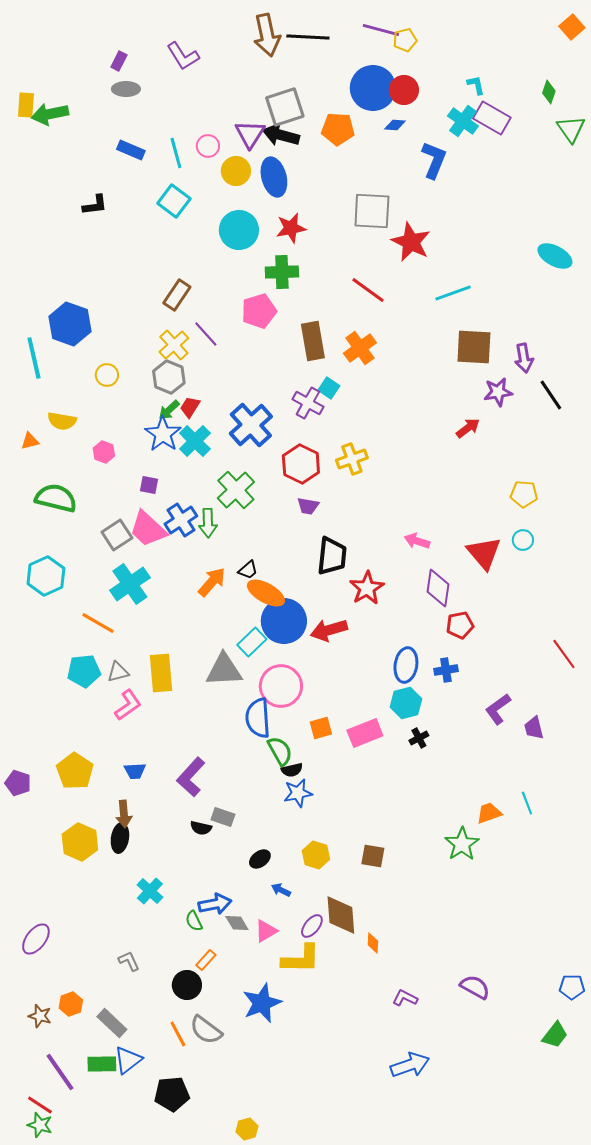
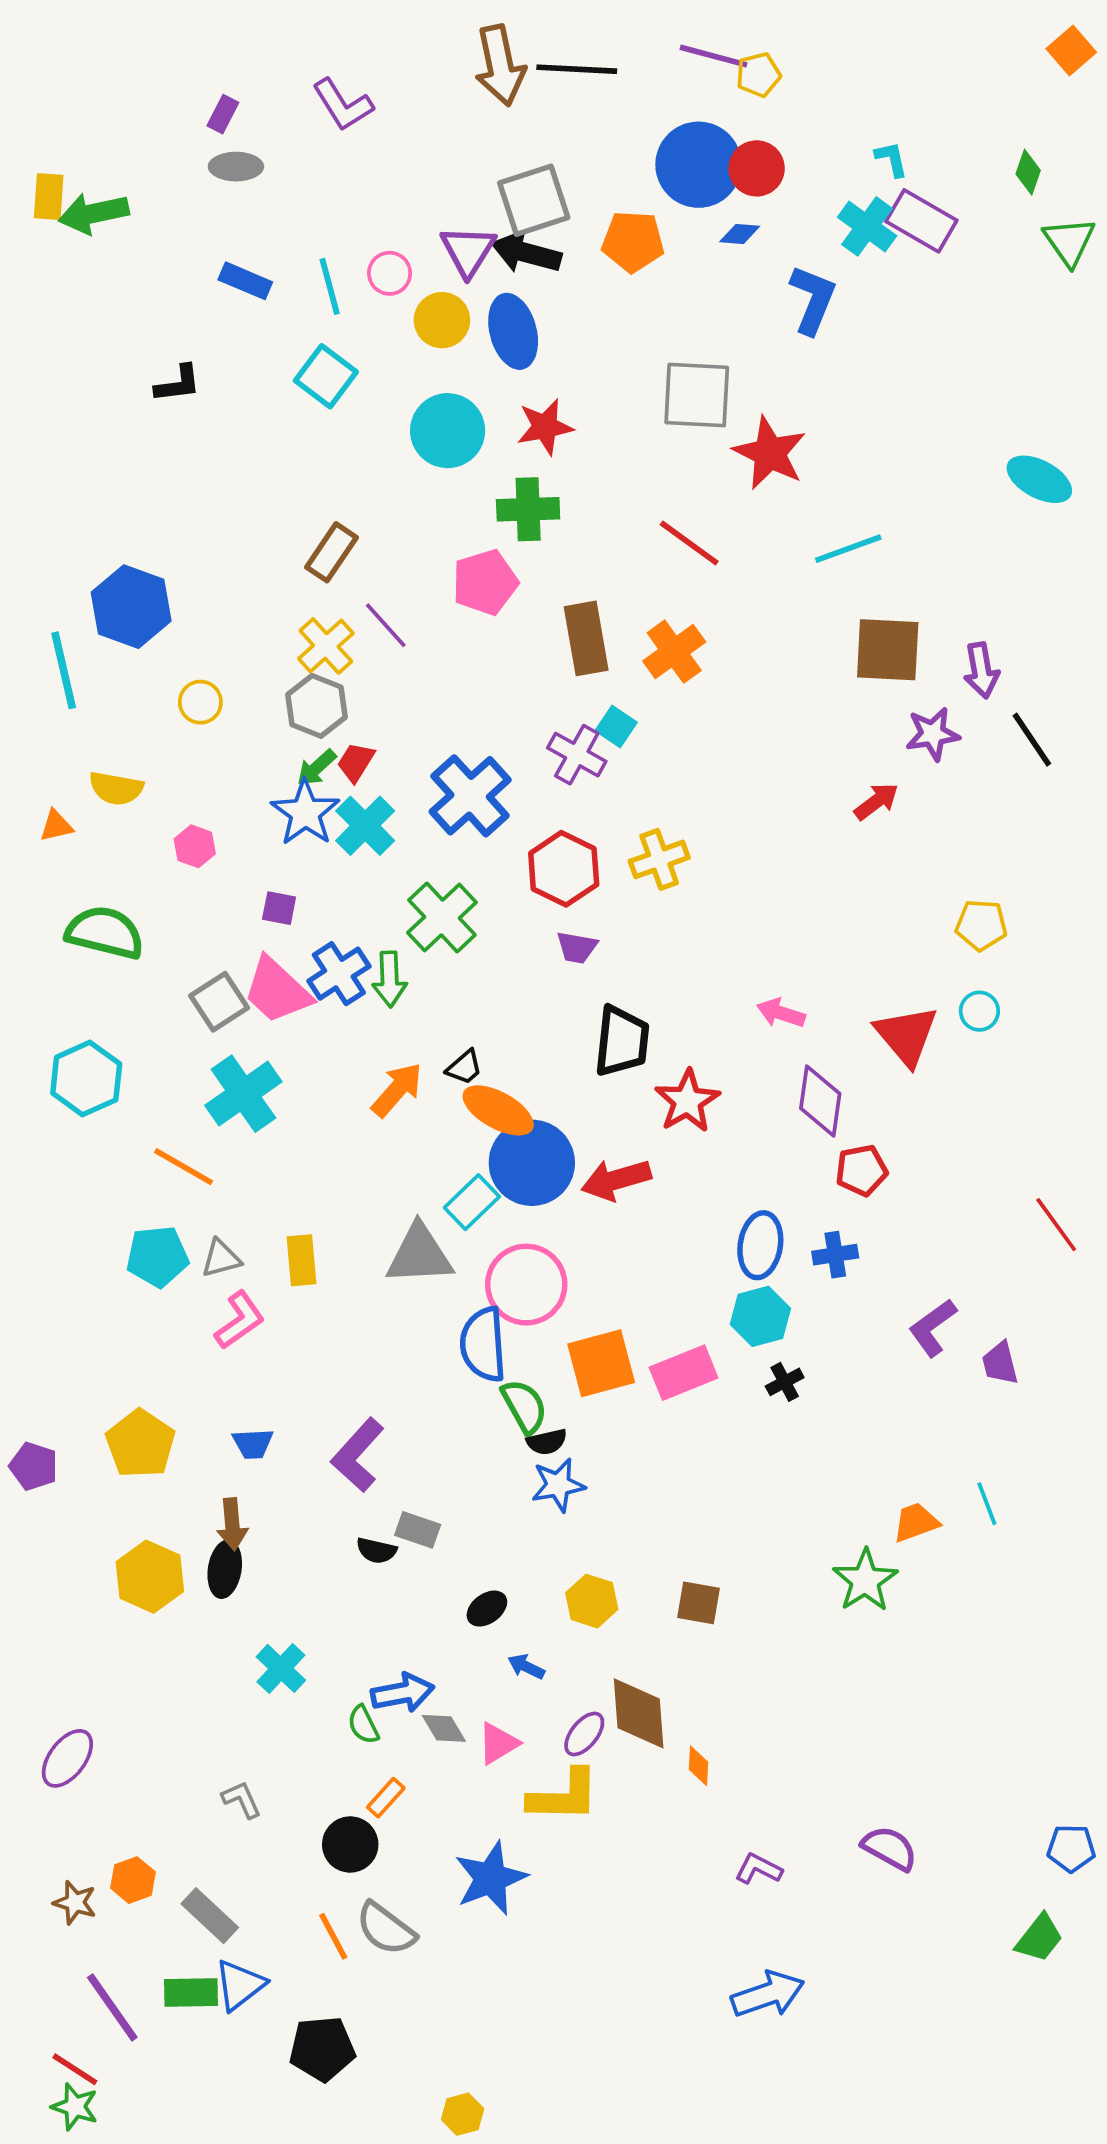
yellow rectangle: (161, 673) -> (302, 1260), size x0.7
orange square: (321, 728) -> (601, 1363), size x1.6

